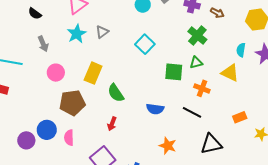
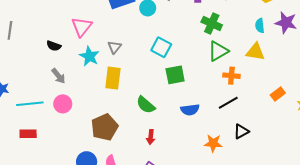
black semicircle: (35, 14) -> (54, 46), moved
green triangle: (196, 63) -> (218, 51), size x1.5
green square: (174, 72) -> (175, 75), moved
pink circle: (56, 73) -> (63, 104), moved
yellow rectangle: (93, 73) -> (113, 78), moved
black line: (192, 112) -> (228, 103), turned -42
black triangle: (211, 144) -> (241, 131), moved, size x0.7

